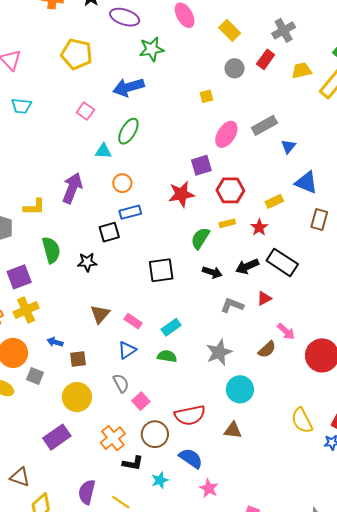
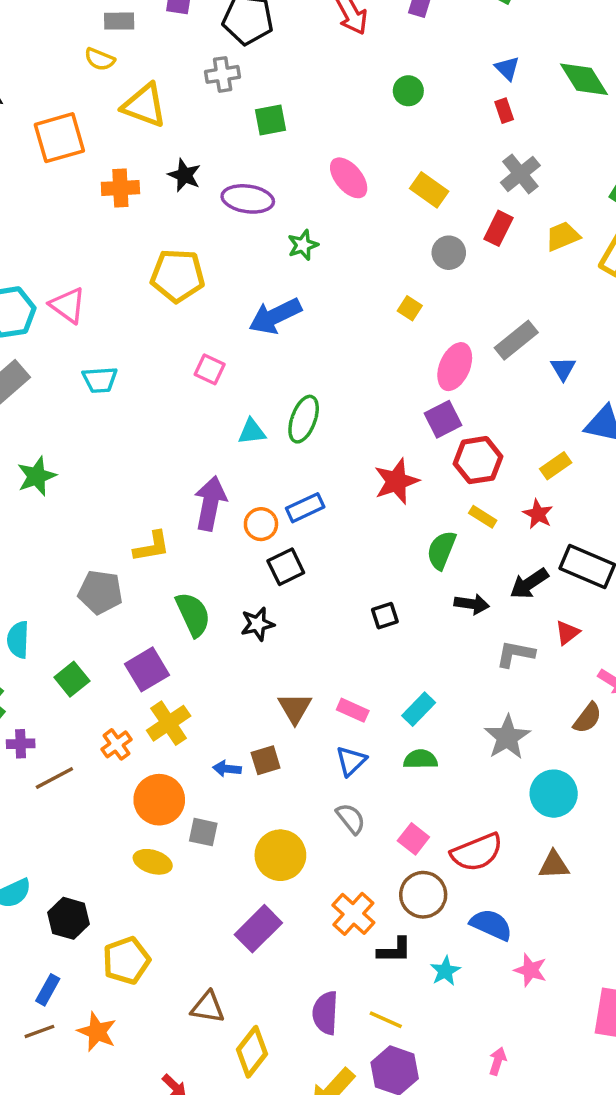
green star: (152, 49) -> (303, 245), size x0.7
yellow square: (206, 96) -> (410, 308), turned -32
green ellipse: (128, 131) -> (304, 419), moved
purple square: (201, 165) -> (443, 419), moved
orange circle: (122, 183) -> (261, 524), moved
blue rectangle: (130, 212) -> (305, 508), moved
yellow rectangle: (227, 223) -> (483, 517), turned 56
black square: (161, 270) -> (385, 616), size x0.6
brown square: (78, 359) -> (266, 760), moved
pink square: (141, 401) -> (413, 839), moved

